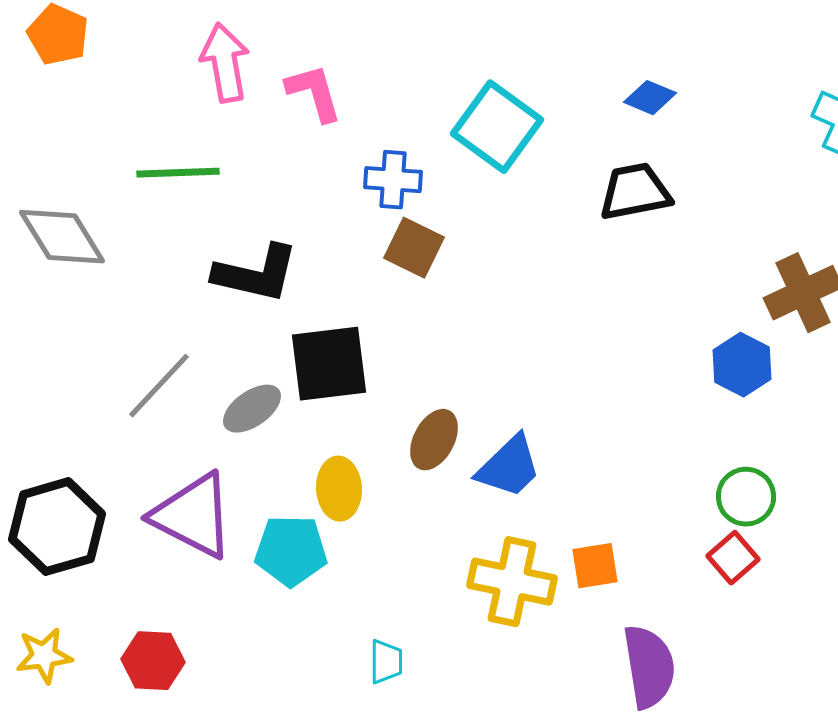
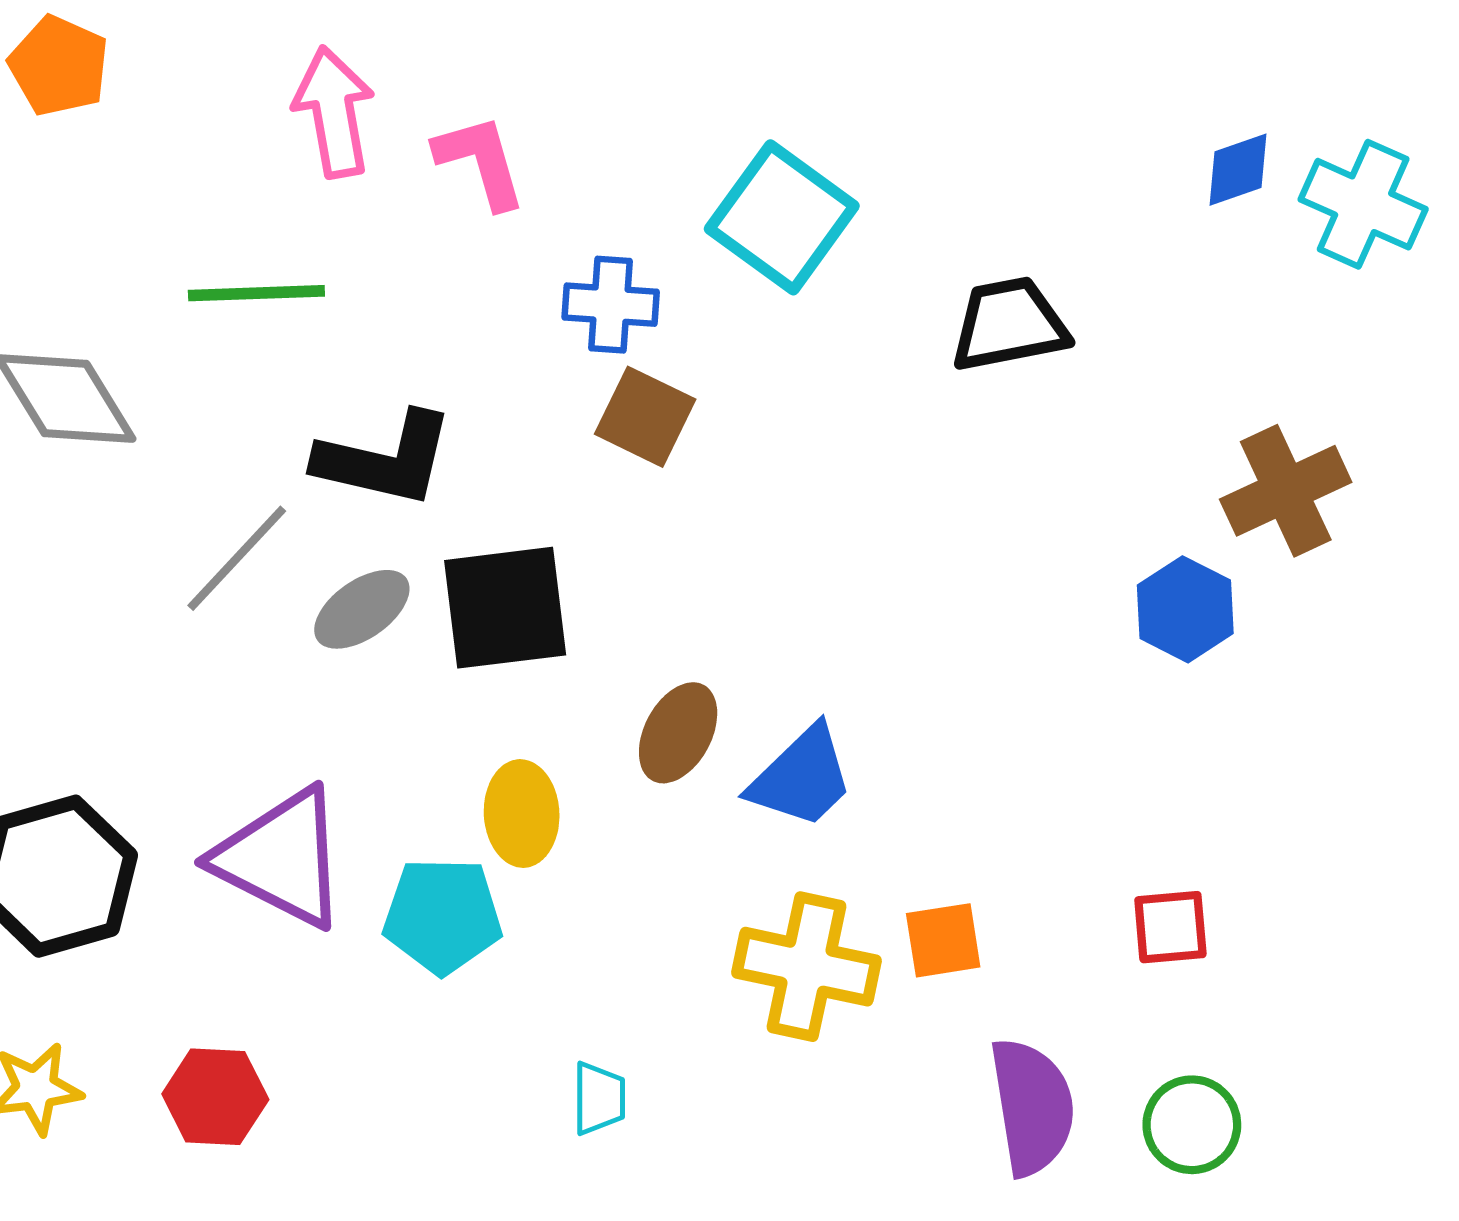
blue diamond: (650, 98) -> (1238, 170), moved, turned -42
gray line: (159, 386) -> (237, 558), moved
gray ellipse: (252, 409) -> (362, 609), moved
green circle: (746, 497) -> (1192, 1125), moved
red square: (733, 558) -> (1170, 927), turned 36

